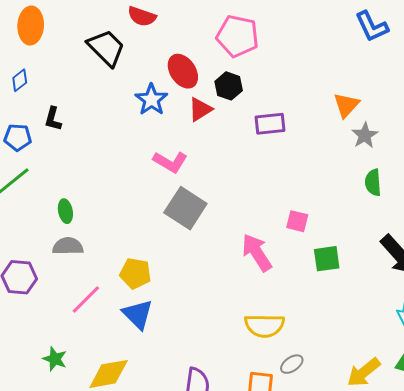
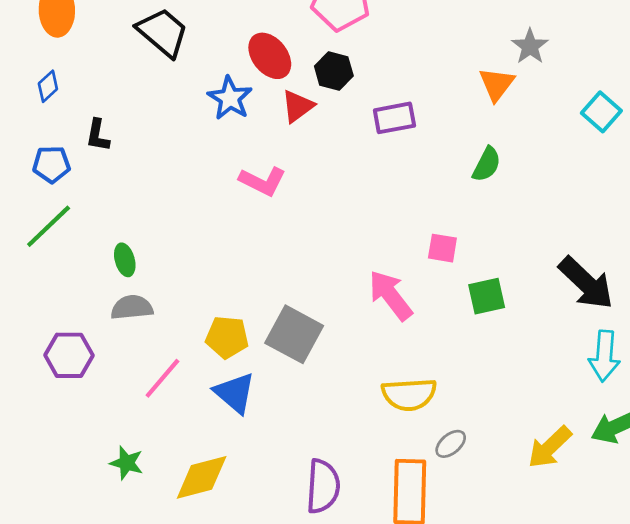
gray star: (365, 135) -> (530, 46), moved
green semicircle: (373, 182) -> (487, 164), moved, turned -144
gray square: (185, 208) -> (294, 334), moved

